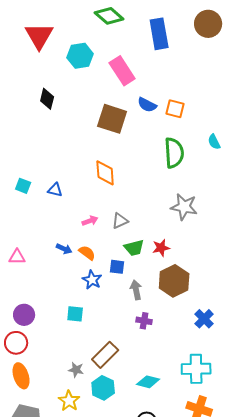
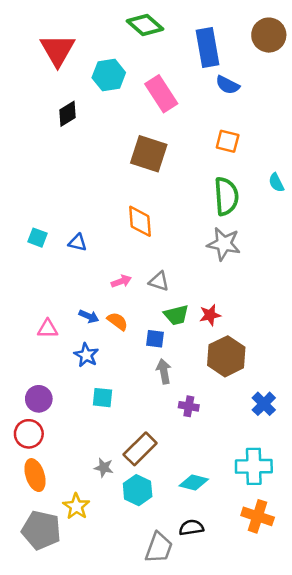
black diamond: (47, 99) -> (68, 114), moved, turned 45
blue semicircle: (147, 105) -> (228, 85), moved
gray star: (184, 207) -> (224, 244), moved
gray triangle: (120, 221) -> (159, 281), turned 42
pink triangle: (17, 257) -> (48, 329), moved
blue star: (92, 280) -> (86, 355), moved
gray arrow: (136, 290) -> (164, 371), moved
yellow star: (69, 401) -> (76, 506), moved

